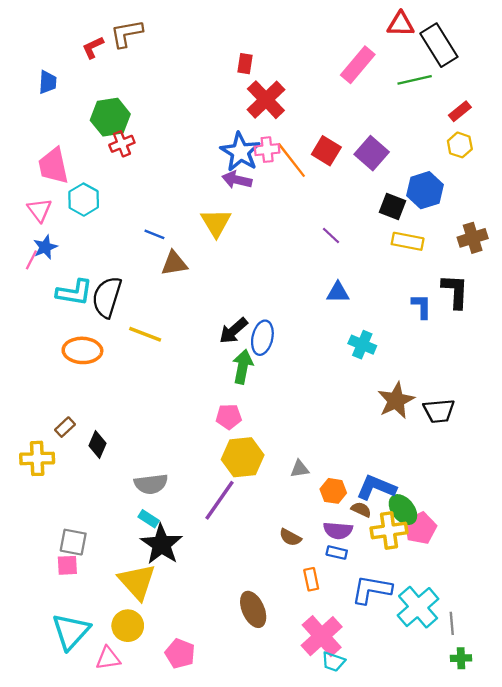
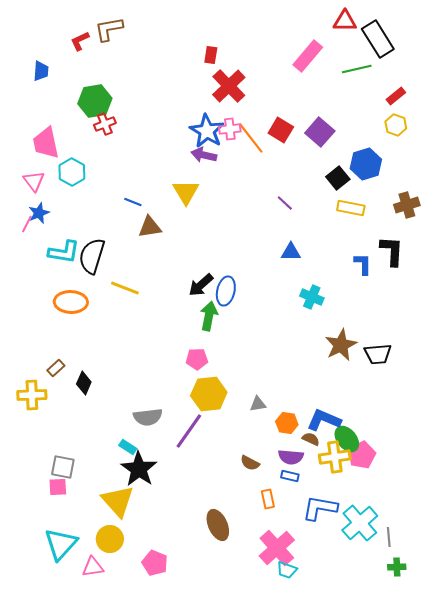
black square: (392, 206) -> (338, 178), turned 30
gray semicircle: (151, 484) -> (148, 417), moved

